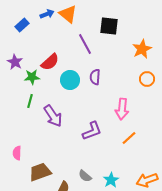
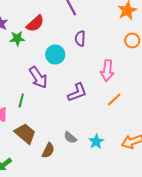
cyan circle: (70, 80) -> (55, 54), moved
green line: (30, 101) -> (21, 100), moved
brown trapezoid: (40, 172) -> (25, 134), turned 60

